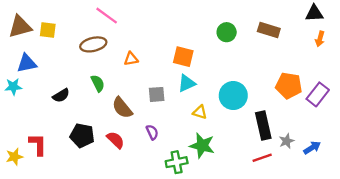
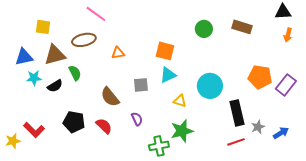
brown triangle: (20, 27) -> (55, 55), moved
green semicircle: (98, 83) -> (75, 73), moved
cyan star: (13, 87) -> (34, 78), moved
red L-shape: (38, 144) -> (34, 130), turned 135
green star: (202, 146) -> (182, 131), turned -30

